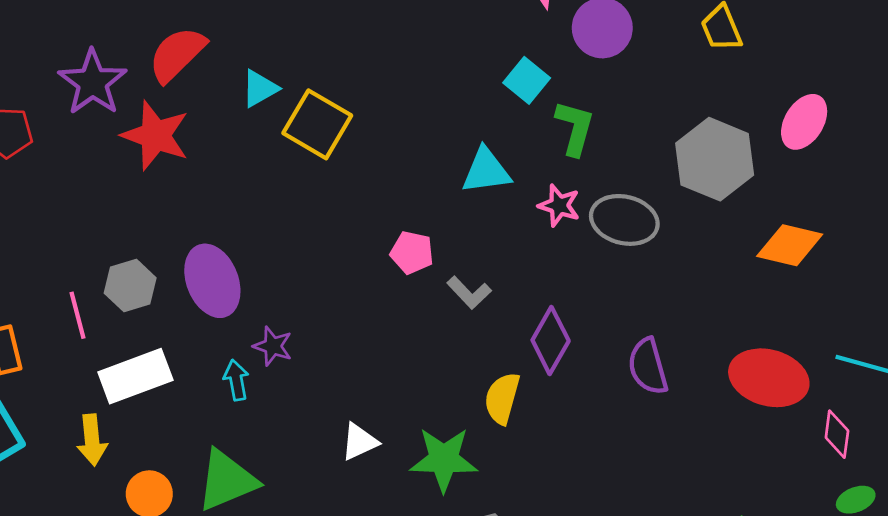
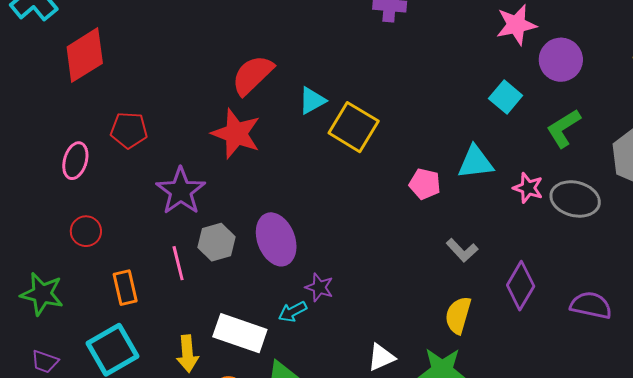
purple star: (93, 82) -> (181, 191), moved
green L-shape: (575, 128) -> (564, 128), moved, turned -138
pink pentagon: (412, 253) -> (425, 184), moved
purple semicircle: (648, 366) -> (591, 305), turned 117
white rectangle: (135, 376) -> (240, 333), moved, turned 39
cyan arrow: (236, 380) -> (293, 312), turned -108
yellow semicircle: (502, 398) -> (458, 315), moved

